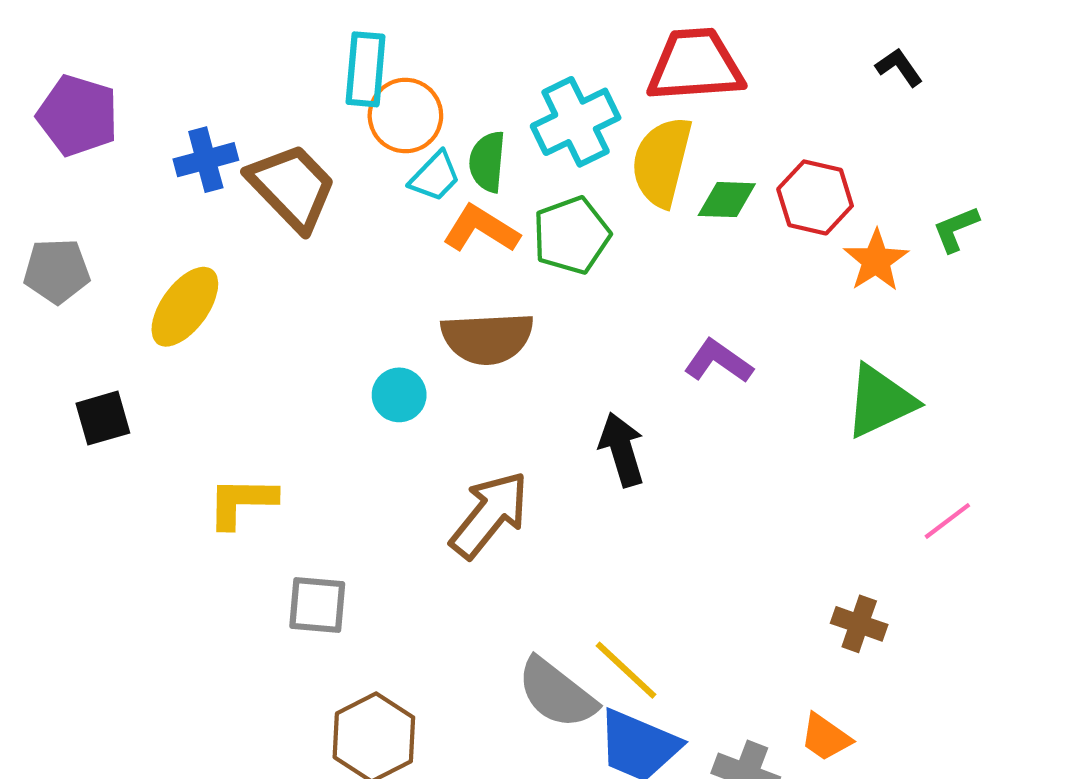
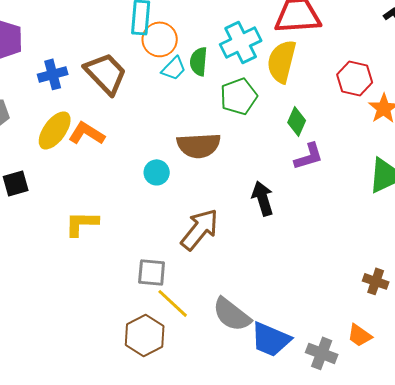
blue cross: (206, 160) -> (53, 74), moved
green diamond: (727, 200) -> (297, 121), moved, turned -68
orange L-shape: (481, 229) -> (87, 133), moved
purple L-shape: (718, 361) -> (309, 156), turned 128
gray square: (317, 605) -> (152, 272), moved
yellow line: (626, 670) -> (173, 303), moved

